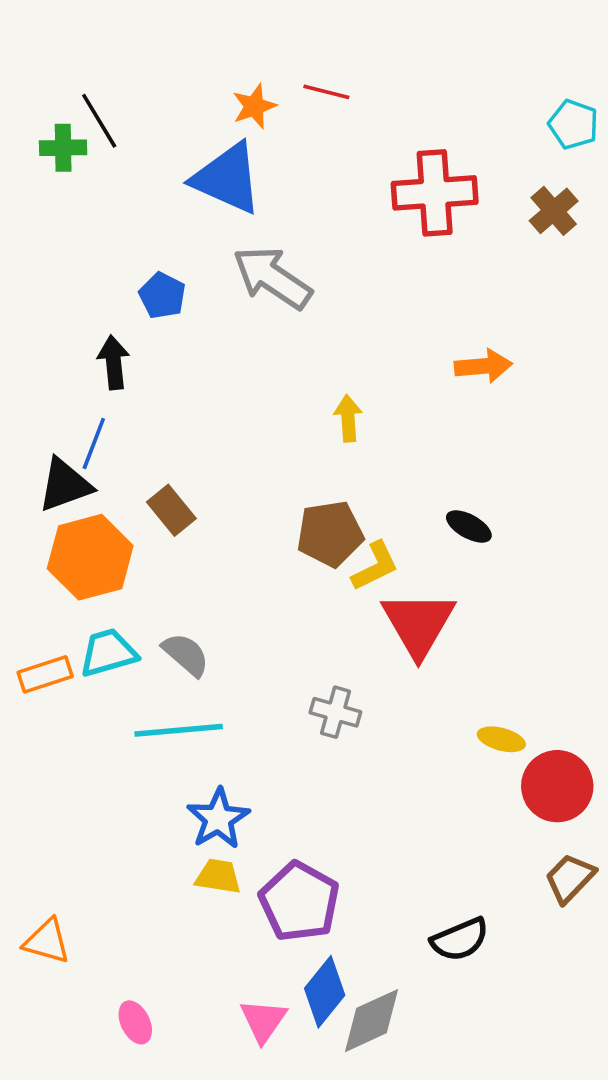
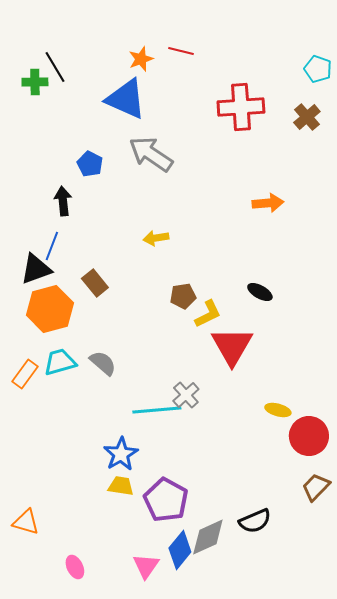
yellow arrow: (348, 418) -> (156, 238), moved, turned -95
brown pentagon: (330, 534) -> (183, 296), size x0.7
orange rectangle: (45, 674) -> (25, 374), turned -36
gray cross: (335, 712) -> (186, 395), turned 32
cyan line: (179, 730) -> (157, 410), moved
gray diamond: (372, 1021) -> (208, 537), moved

